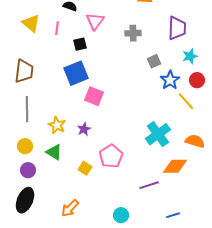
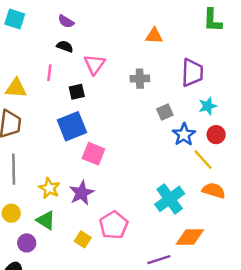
yellow triangle: (31, 23) -> (16, 88), moved, turned -36
purple star: (84, 129) -> (81, 193), size x1.5
orange semicircle: (195, 141) -> (214, 191), moved
purple circle: (28, 170) -> (27, 243), moved

